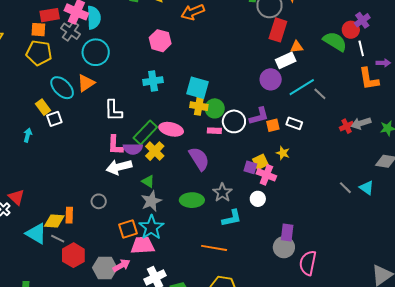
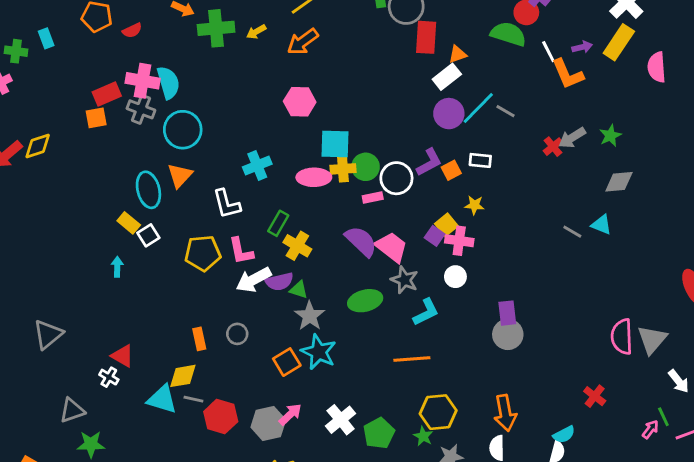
pink hexagon: (160, 41) -> (300, 102), moved
white line: (361, 48) -> (548, 52), moved
yellow pentagon: (39, 53) -> (203, 253), moved
purple circle: (271, 79) -> (449, 114), moved
cyan cross: (153, 81) -> (257, 165), moved
cyan ellipse: (62, 88) -> (148, 190), turned 45
pink ellipse: (171, 129) -> (314, 177), moved
green rectangle: (145, 132) -> (278, 223), size x0.7
purple semicircle: (133, 149) -> (279, 282), moved
purple square: (250, 167) -> (435, 236), turned 32
orange rectangle: (69, 215) -> (199, 339), moved
pink trapezoid: (143, 245) -> (391, 247), moved, turned 55
pink semicircle: (308, 263) -> (622, 337), moved

